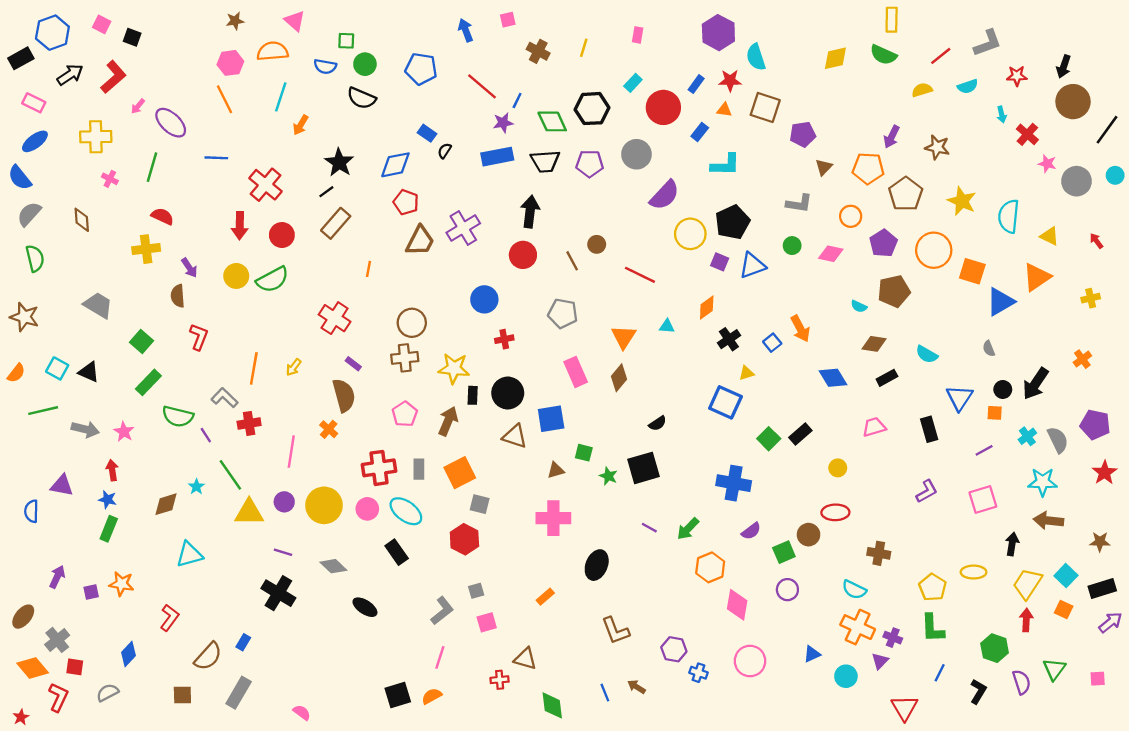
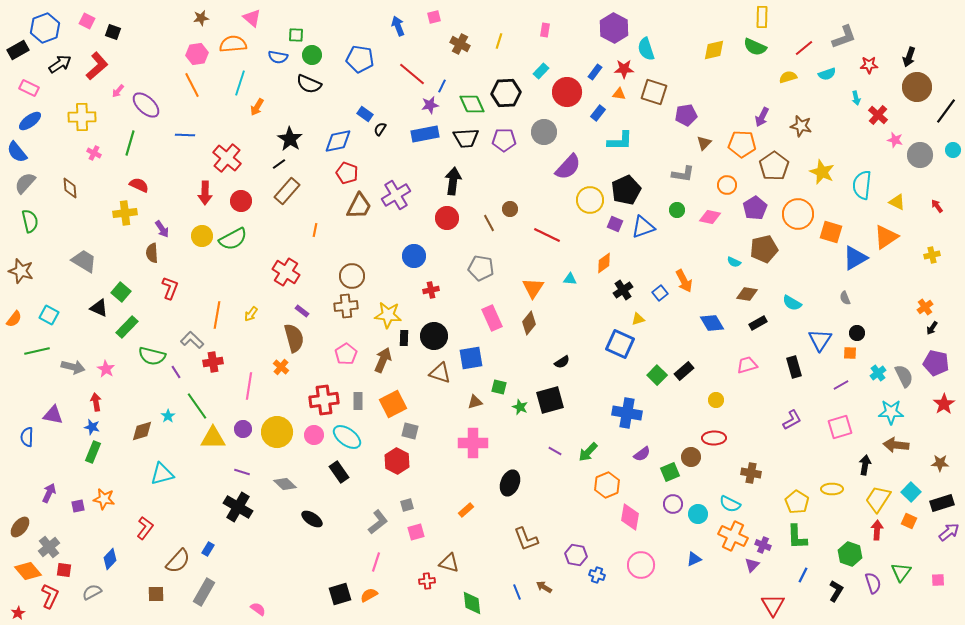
black triangle: (89, 372) -> (99, 308), moved
black arrow: (1036, 384) -> (932, 328), moved, size x0.5
cyan circle: (846, 676) -> (698, 514), moved

